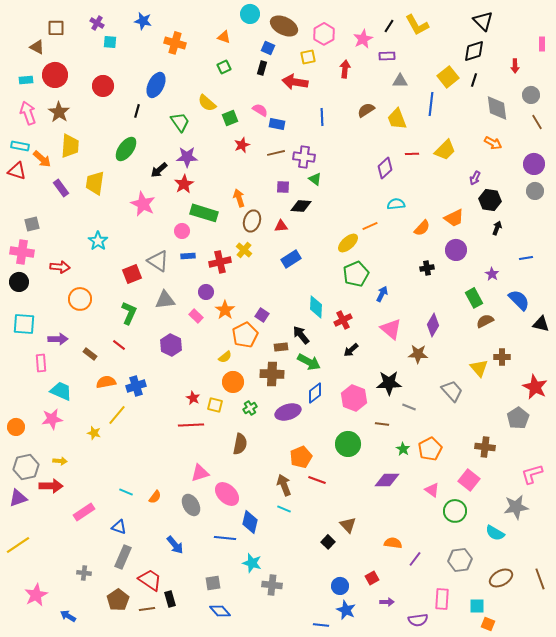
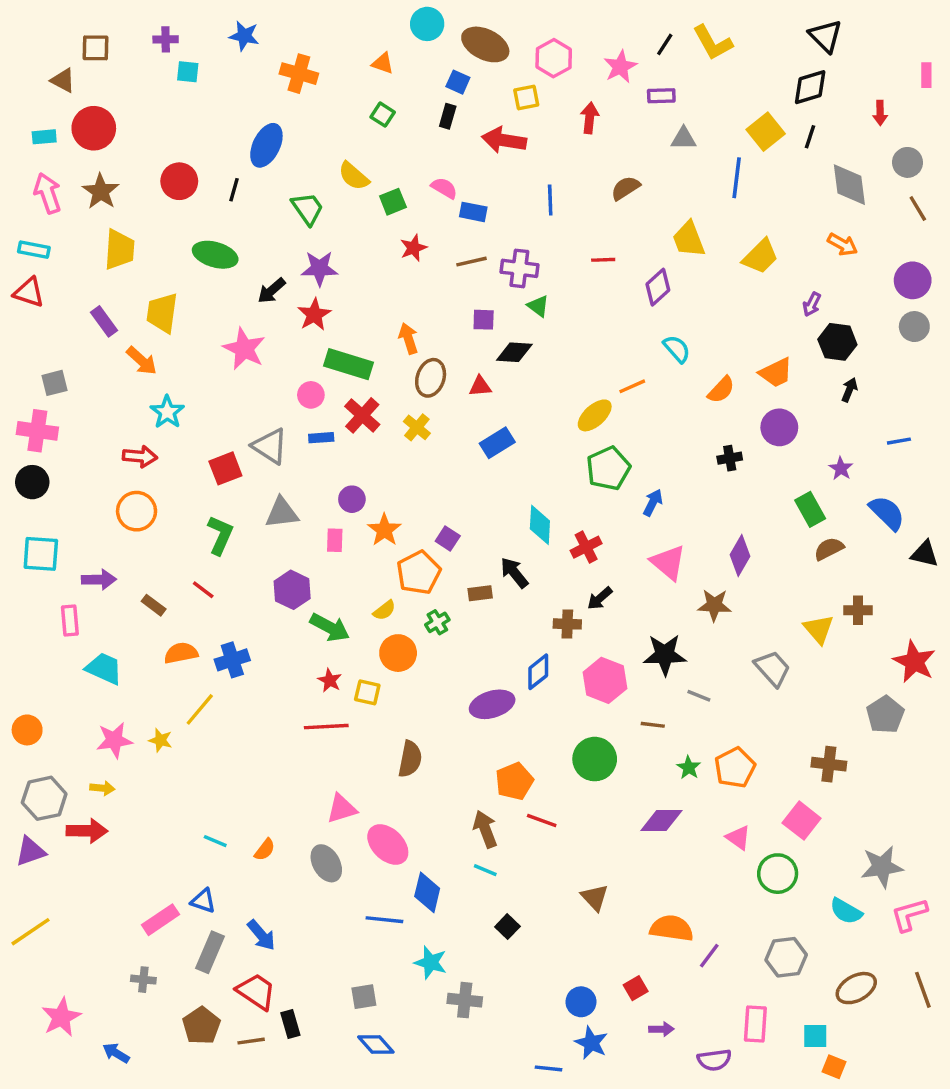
purple cross: (97, 23) -> (166, 39), turned -32
green square: (224, 67) -> (383, 115), turned -32
red circle: (103, 86) -> (179, 181), moved
yellow trapezoid: (397, 119) -> (689, 239), moved
green ellipse: (126, 149) -> (215, 255), turned 70
red line: (412, 154) -> (603, 260), moved
orange arrow: (42, 159) -> (142, 361), moved
cyan semicircle: (396, 204) -> (677, 349), turned 54
red cross: (220, 262) -> (362, 415), moved, turned -35
red arrow: (60, 267) -> (140, 456), moved
pink rectangle: (196, 316) -> (335, 540), turned 48
green arrow: (309, 362) -> (330, 627), moved
brown cross: (272, 374) -> (567, 624), moved, size x0.7
green cross: (250, 408) -> (437, 622), moved
pink star: (52, 419) -> (114, 740), moved
pink L-shape: (532, 474) -> (909, 915), moved
pink rectangle: (84, 512) -> (160, 920), moved
black square: (328, 542) -> (507, 927), moved
orange semicircle: (393, 543) -> (672, 928), size x1.4
blue arrow: (175, 545) -> (261, 935), moved

